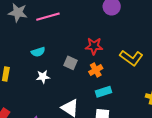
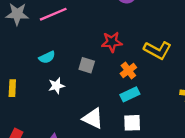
orange cross: (96, 70) -> (128, 70), moved

